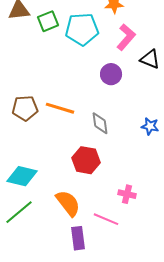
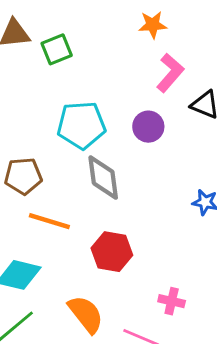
cyan pentagon: (82, 29) -> (81, 125), moved
orange line: (60, 108) -> (49, 221), moved
gray diamond: (100, 123) -> (103, 177), moved, size x1.4

